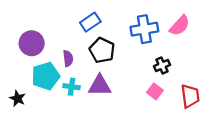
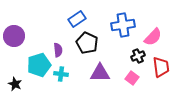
pink semicircle: (180, 26) -> (153, 37), moved
purple circle: (32, 43) -> (14, 36), moved
purple triangle: (100, 86) -> (100, 73), moved
red trapezoid: (190, 96) -> (161, 67), moved

